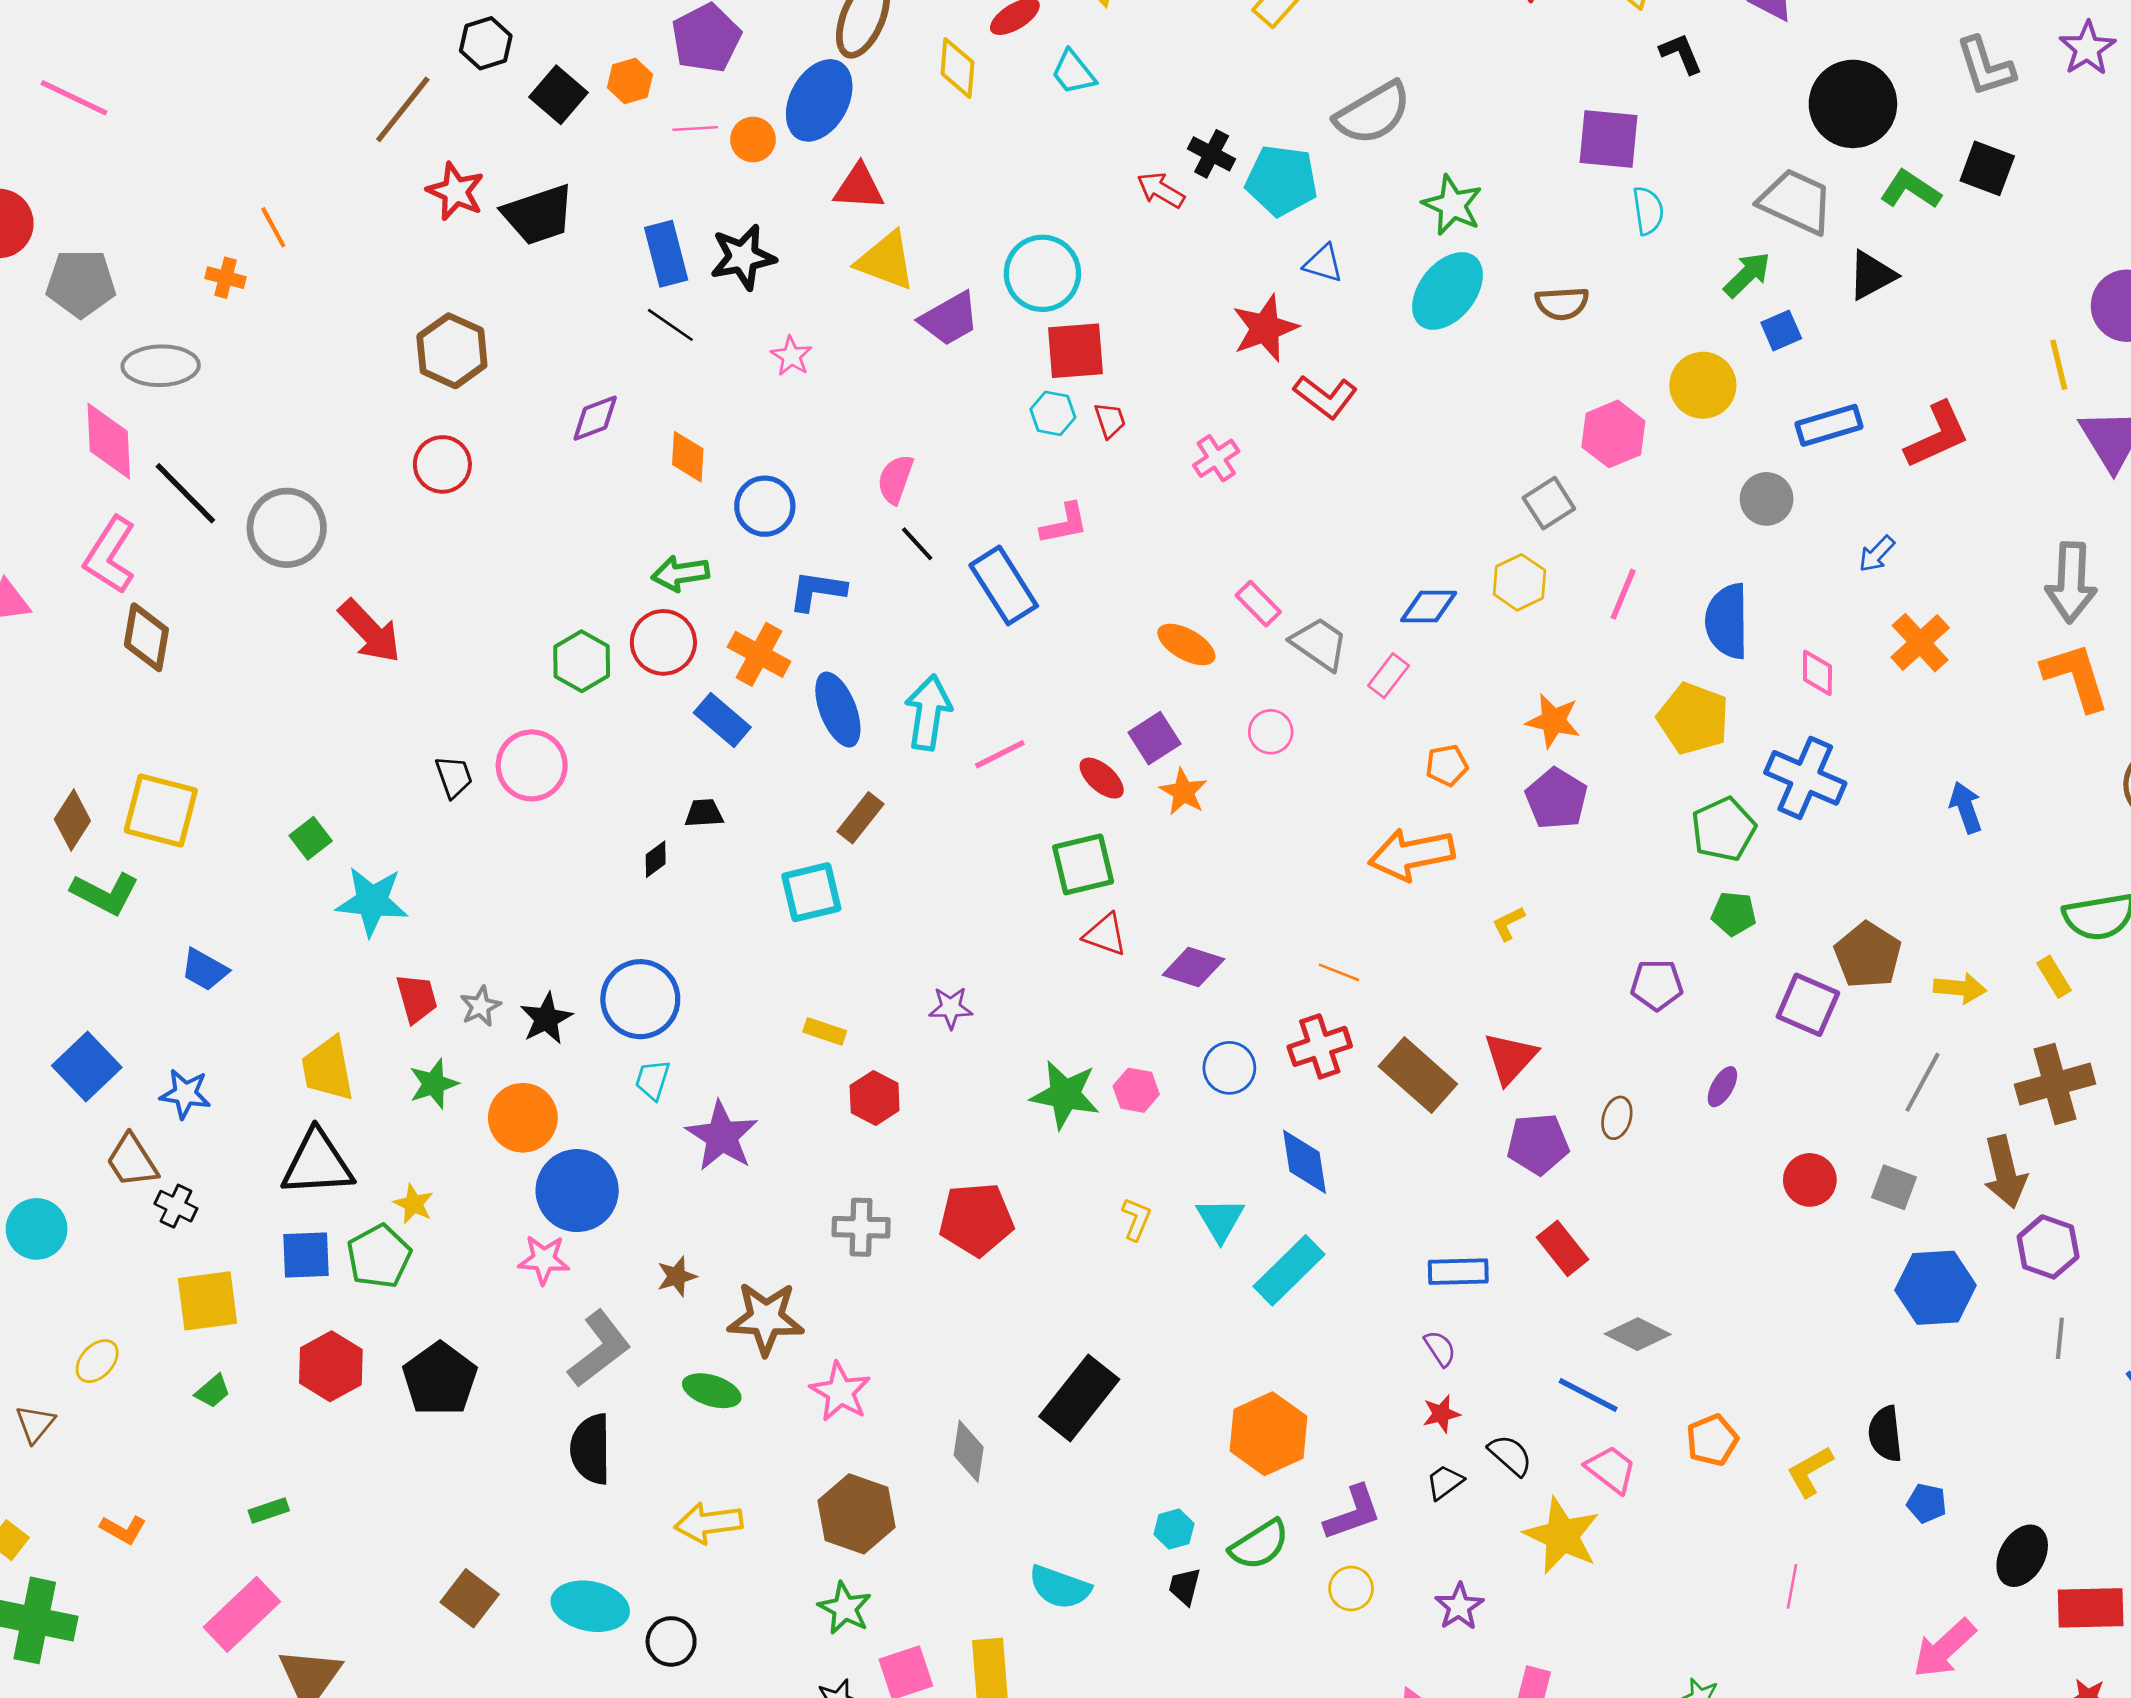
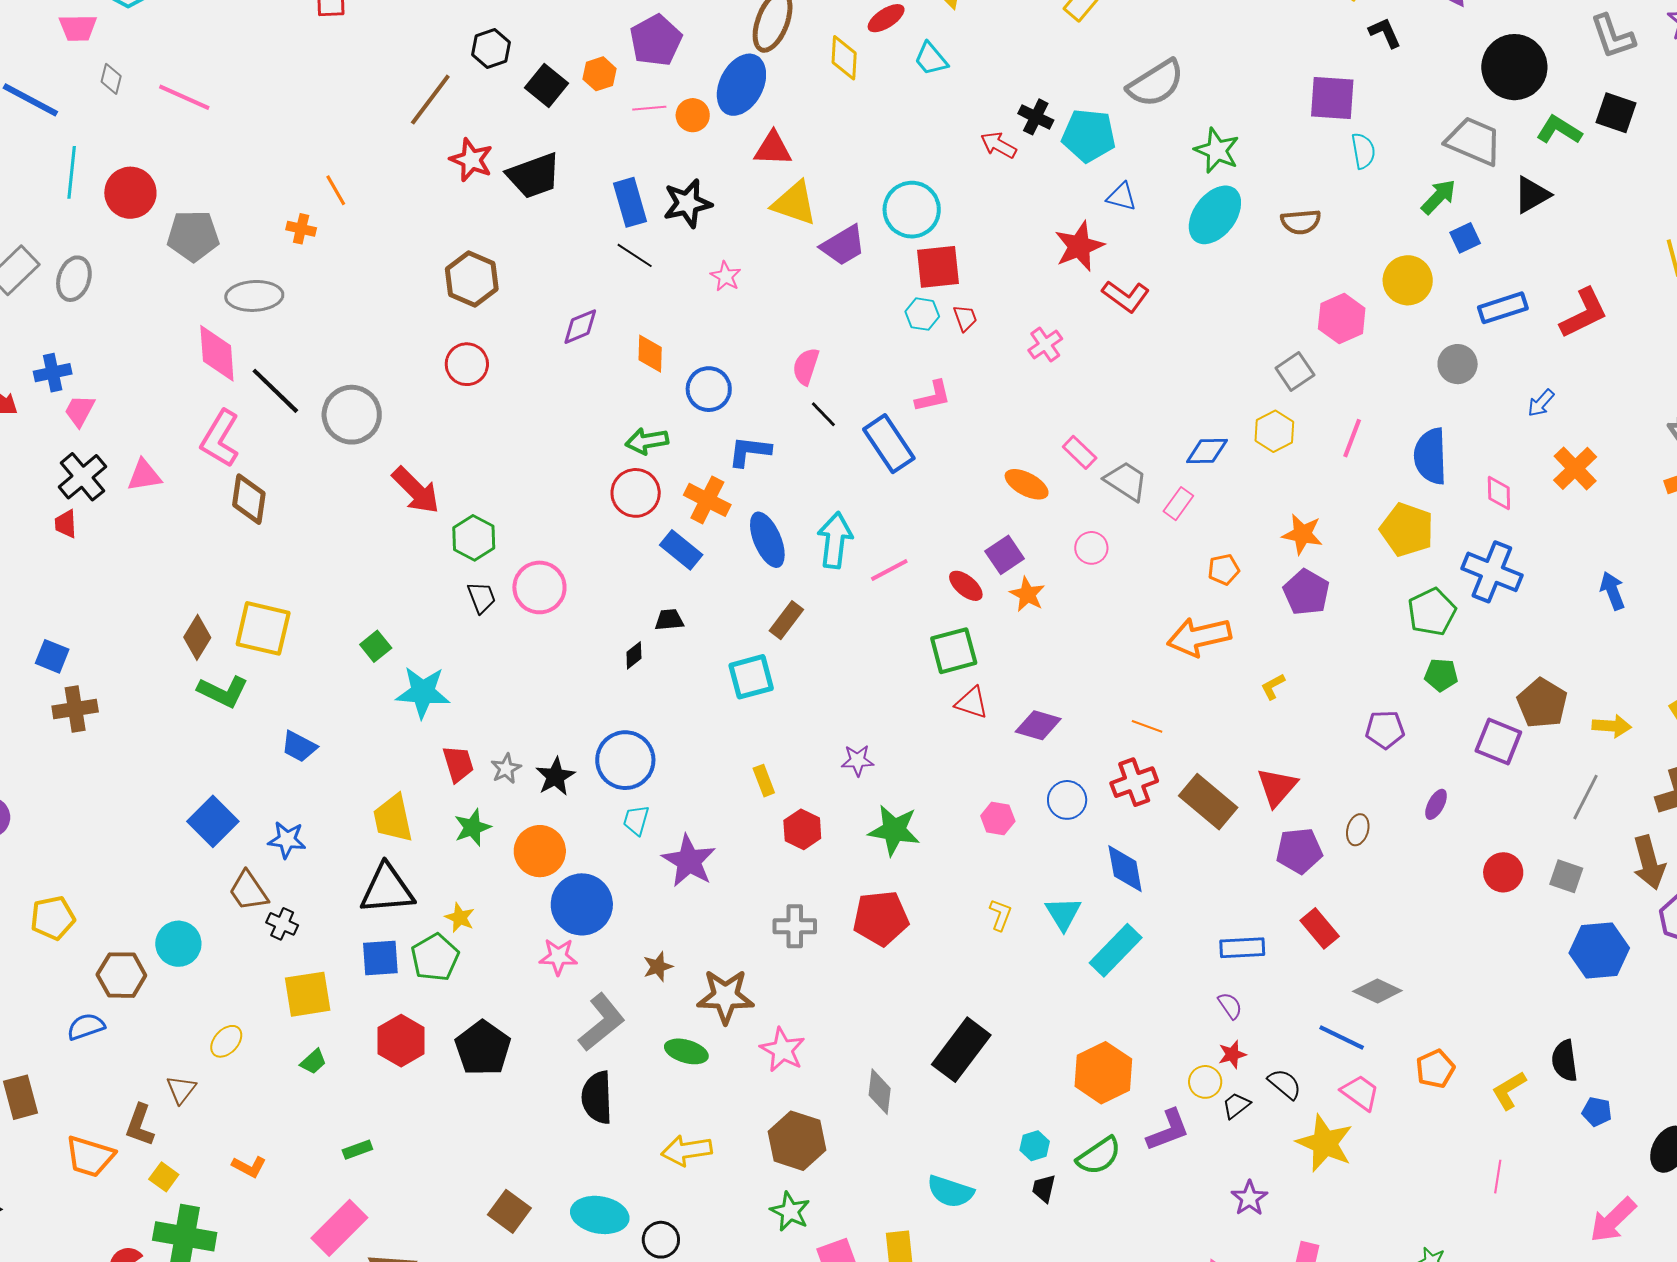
green hexagon: (582, 661) -> (474, 538), moved
yellow rectangle: (825, 1031) -> (764, 781), turned 52
green star: (1065, 1095) -> (894, 830), moved
yellow circle: (1351, 1588) -> (1205, 1082), moved

